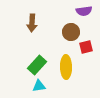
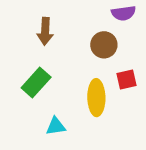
red square: (86, 47) -> (127, 79), moved
green rectangle: (37, 65) -> (36, 83), moved

